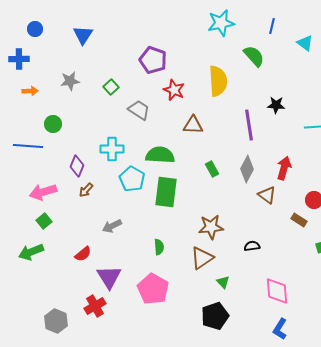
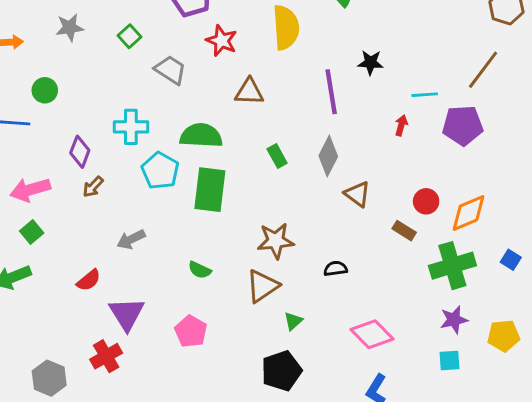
red arrow: (284, 168) -> (401, 125), moved, size x0.6
green semicircle: (159, 247) -> (200, 270), turned 119
green triangle: (223, 282) -> (293, 321), turned 32
pink pentagon: (153, 289) -> (191, 331), size x0.7
pink diamond: (277, 291) -> (372, 334), turned -40

